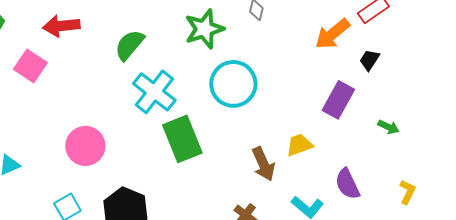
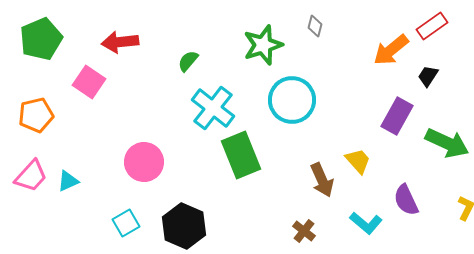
green semicircle: (129, 45) -> (188, 61), size x0.7
green arrow: (388, 127) -> (447, 143), size x2.0
yellow trapezoid: (299, 145) -> (358, 161), turned 68

